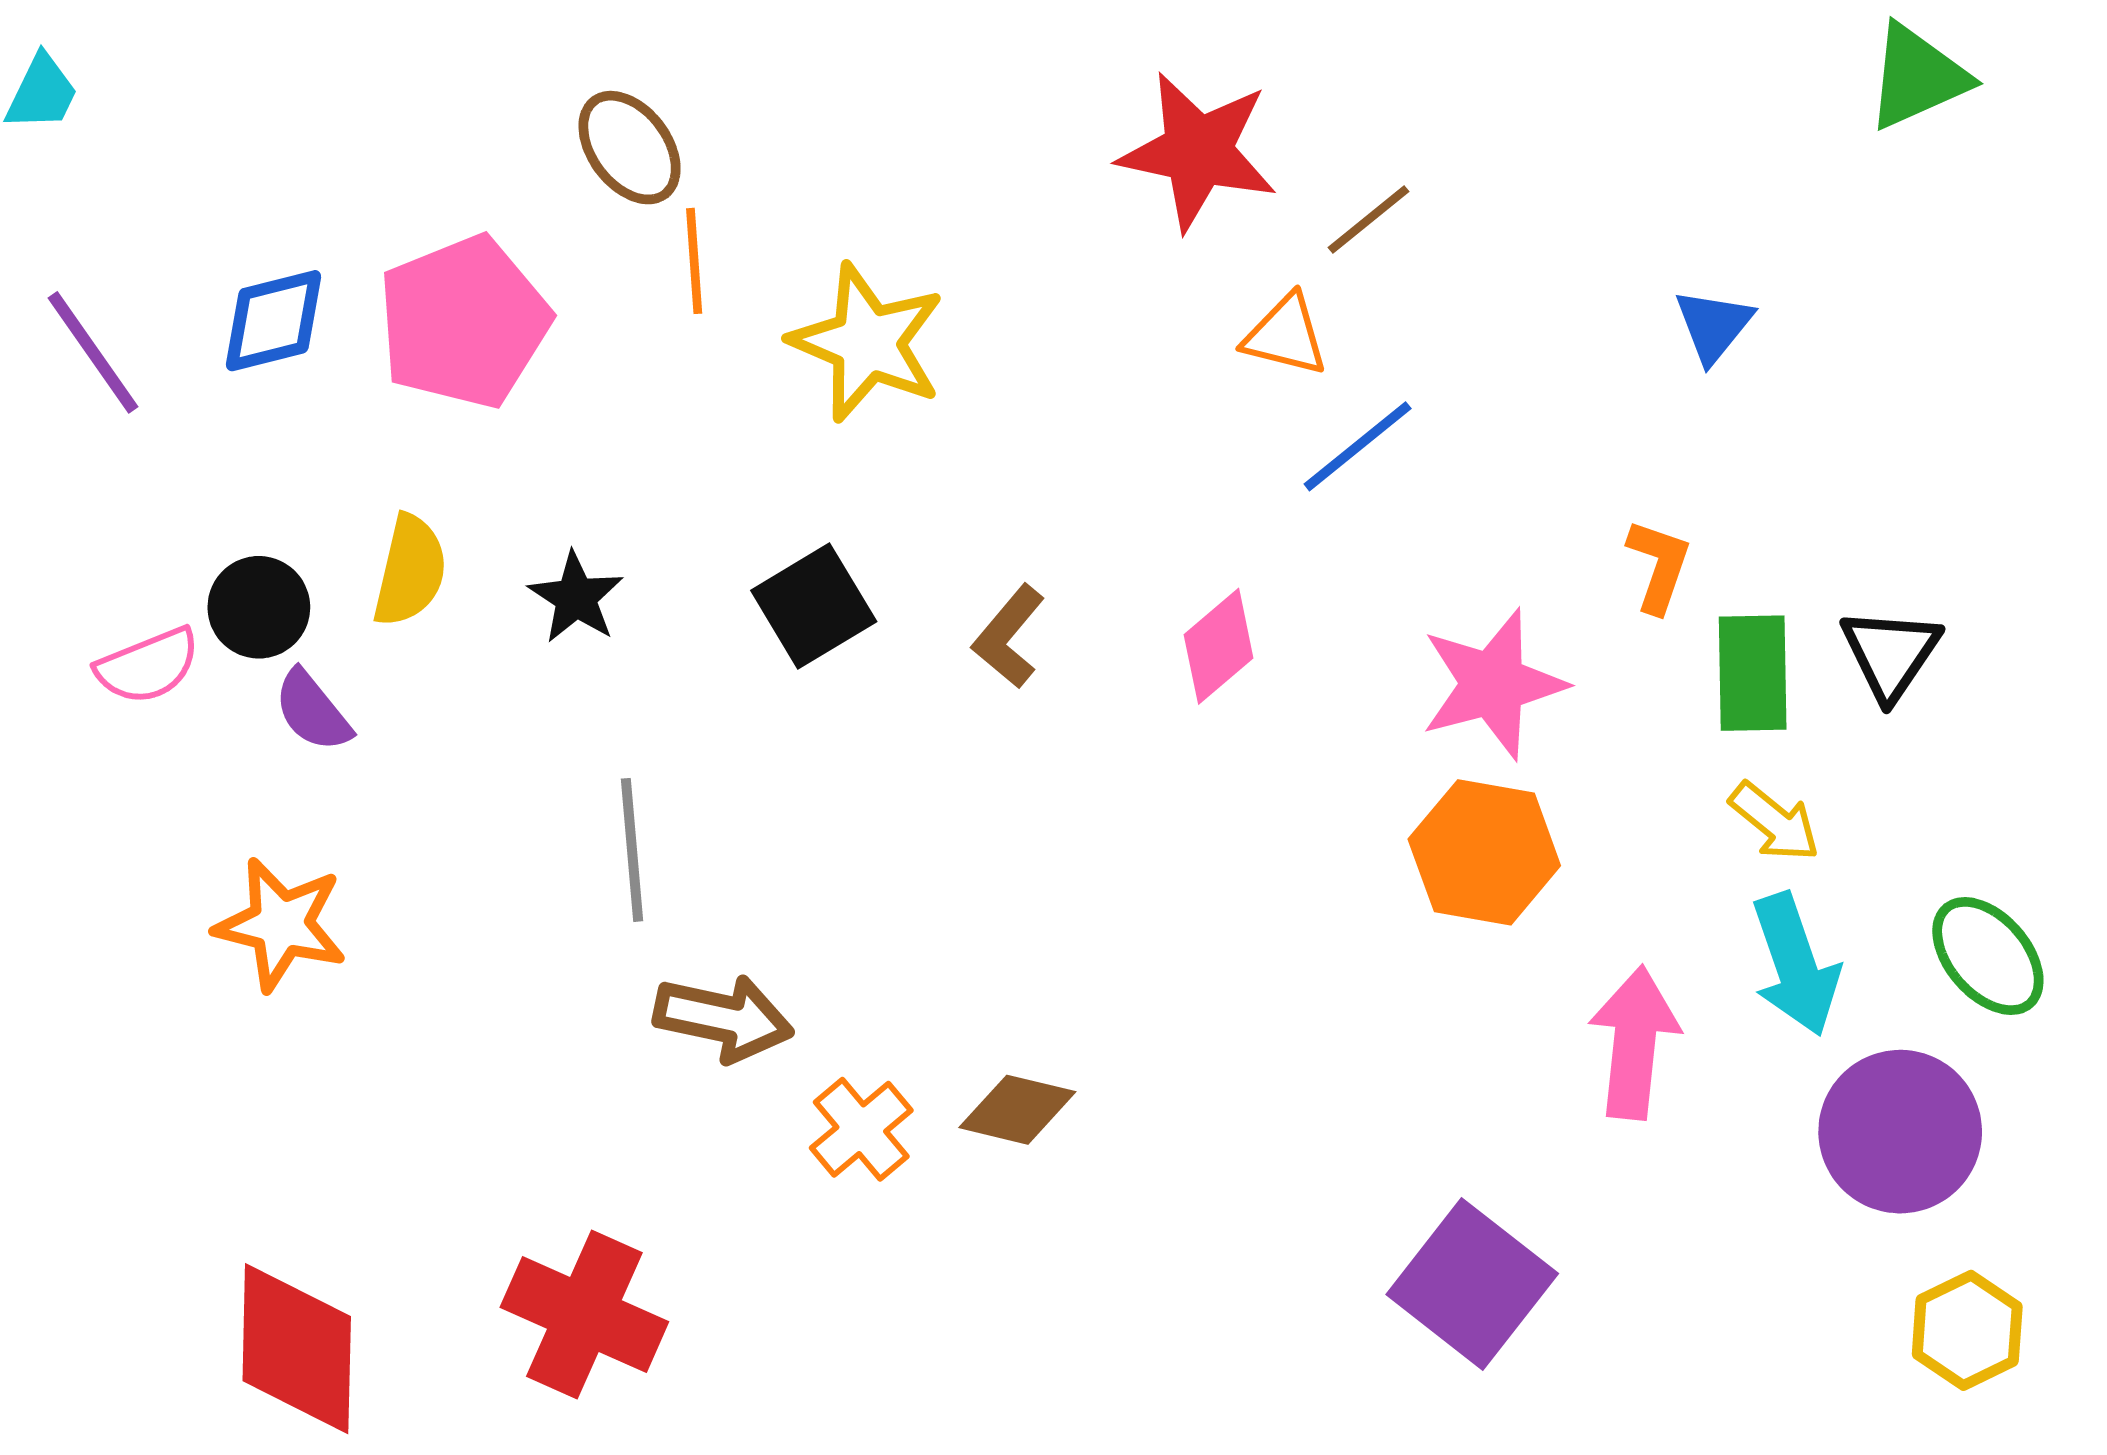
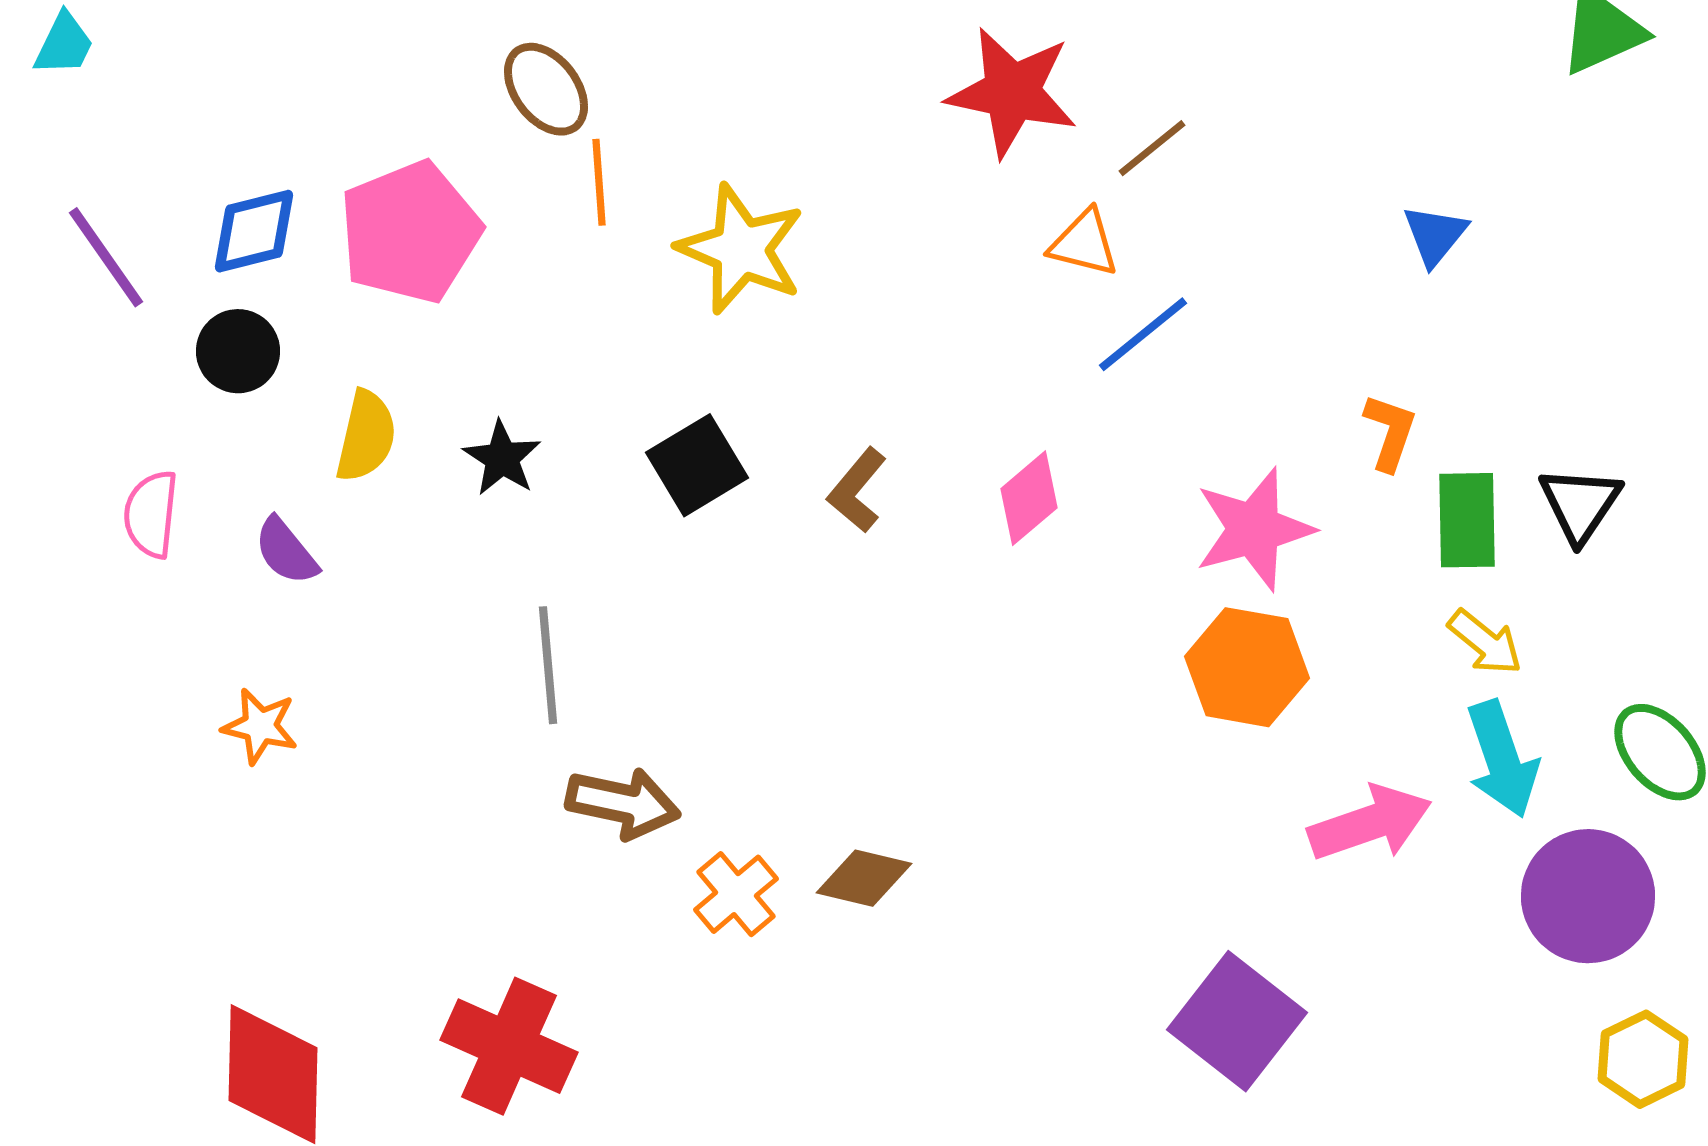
black circle: (259, 607) -> (238, 351), moved
pink semicircle: (148, 666) -> (151, 514), turned 118
orange star: (281, 924) -> (260, 726), size x0.7
pink arrow: (1634, 1043) -> (1370, 823), turned 65

